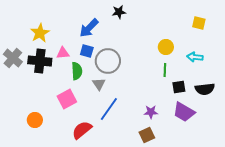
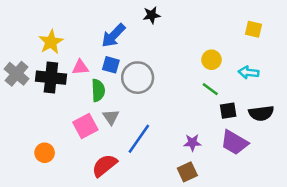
green line: (165, 70) -> (210, 89), turned -56
gray triangle: (99, 84) -> (111, 117), moved

